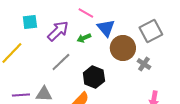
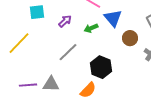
purple arrow: (58, 31) -> (65, 21), size x0.6
brown circle: (123, 48) -> (130, 38), size x0.6

